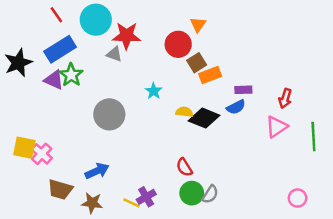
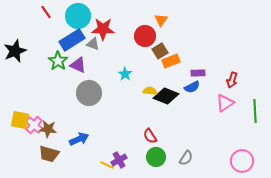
blue rectangle: (60, 49) -> (72, 40), moved
purple triangle: (54, 80) -> (78, 65), moved
gray semicircle: (210, 194) -> (186, 158), moved
pink circle: (298, 198) -> (242, 161), size x1.5
brown star: (92, 203) -> (48, 129), moved

